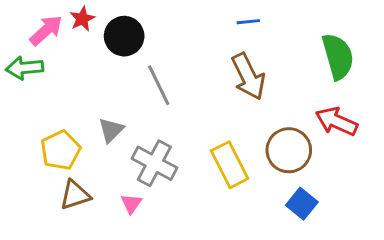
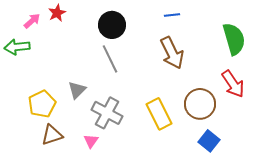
pink arrow: (46, 30) -> (32, 21), size x0.7
black circle: (124, 36) -> (112, 25), moved
red arrow: (336, 121) -> (233, 84), turned -148

